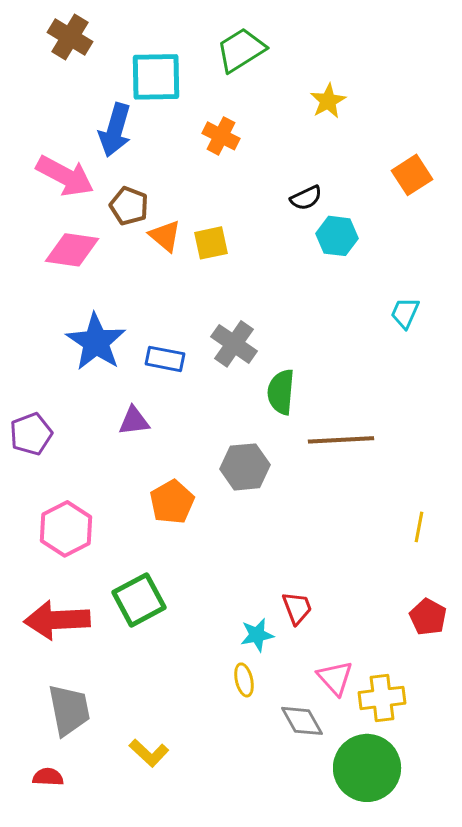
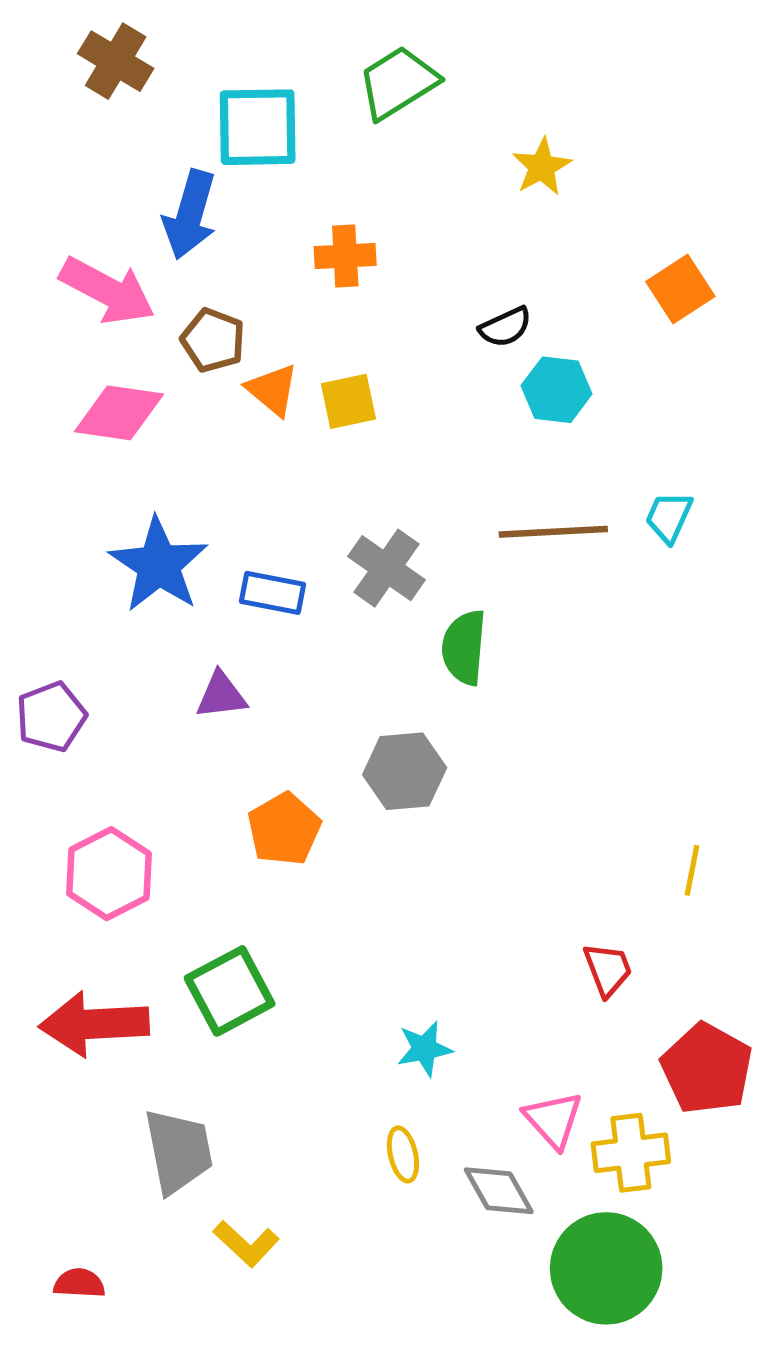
orange cross: (221, 136) -> (345, 256), moved, turned -30
brown line: (341, 440) -> (553, 532), moved
red trapezoid: (297, 608) -> (608, 969), moved
red pentagon: (428, 617) -> (707, 1069), moved, size x1.5
yellow ellipse: (244, 680) -> (403, 1154), moved
gray trapezoid: (69, 710) -> (178, 1151), moved

